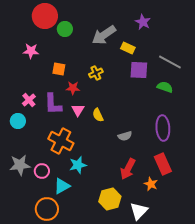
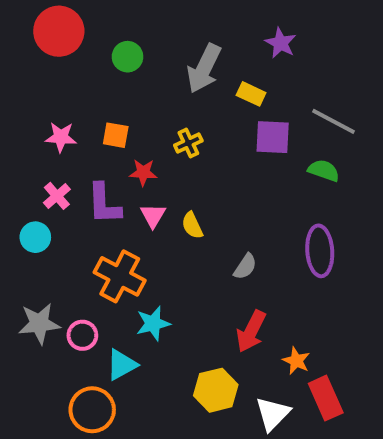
red circle: (45, 16) -> (59, 31), moved
gray arrow: (104, 35) -> (204, 68), turned -30
pink star: (31, 51) -> (61, 137), moved
gray semicircle: (125, 136) -> (245, 267), turned -40
red rectangle: (163, 164) -> (326, 398), moved

